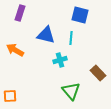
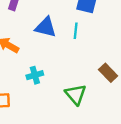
cyan cross: (60, 60) -> (35, 75), moved

